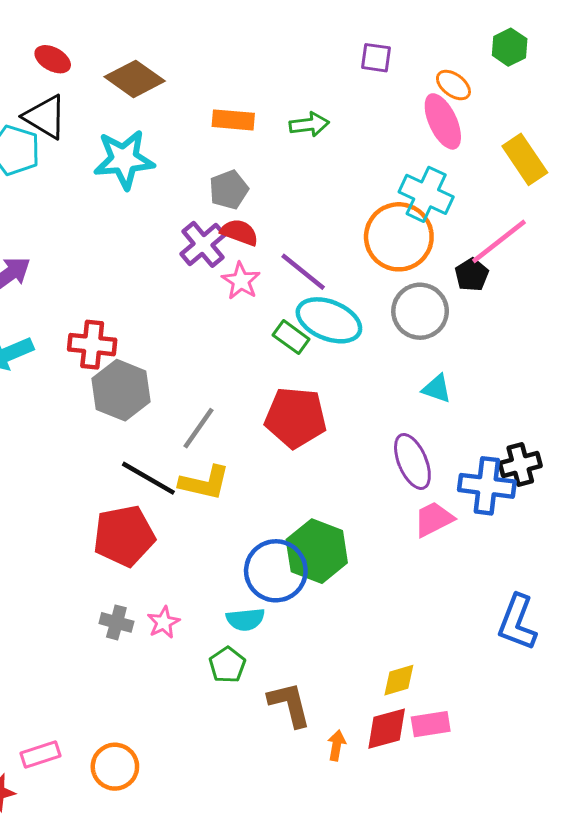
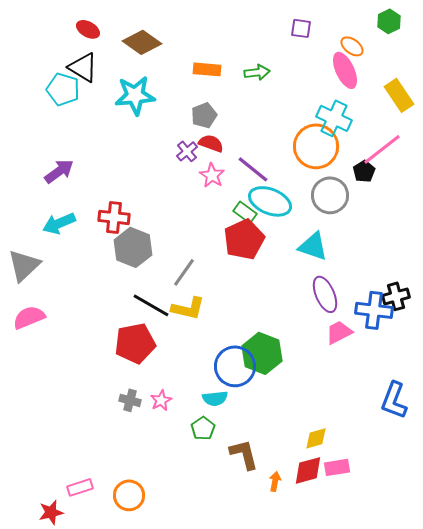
purple cross: (203, 244) -> (187, 151), size x0.7
cyan triangle: (437, 389) -> (313, 246), moved, size x1.5
red pentagon: (296, 417) -> (244, 239), moved, turned -30

